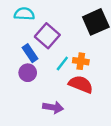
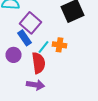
blue rectangle: (30, 53) -> (24, 38), moved
red semicircle: (81, 84) -> (38, 63), moved, turned 60

